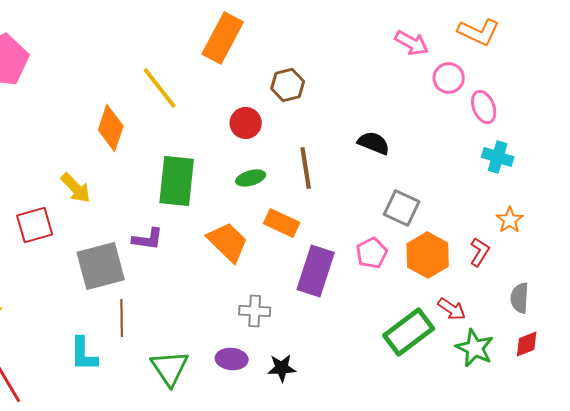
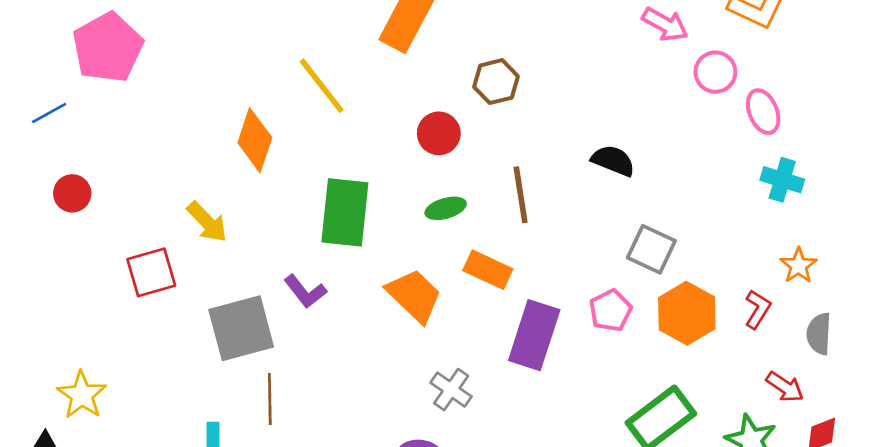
purple L-shape: (148, 239) -> (305, 291), turned 44
gray semicircle: (520, 298) -> (819, 334), moved
red arrow: (452, 309) -> (785, 387), moved
gray cross: (255, 311) -> (451, 390), turned 32

